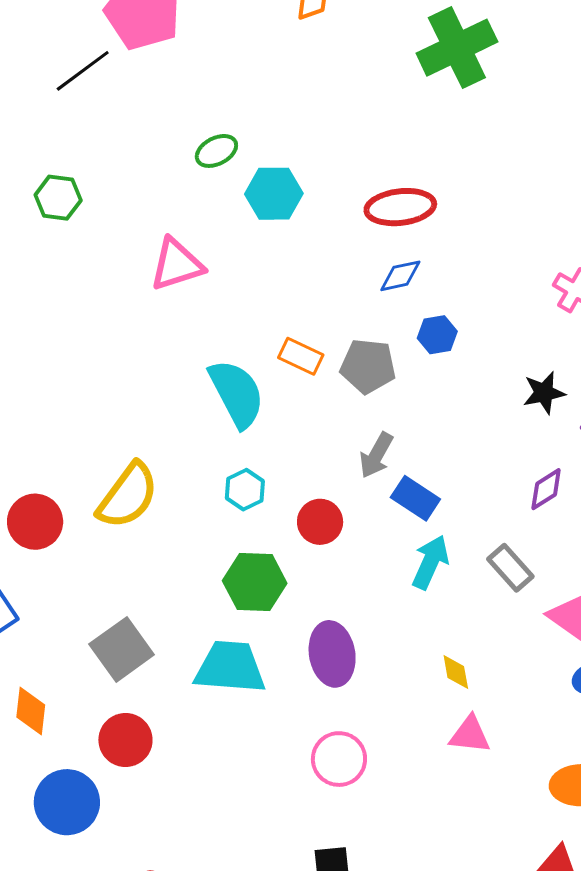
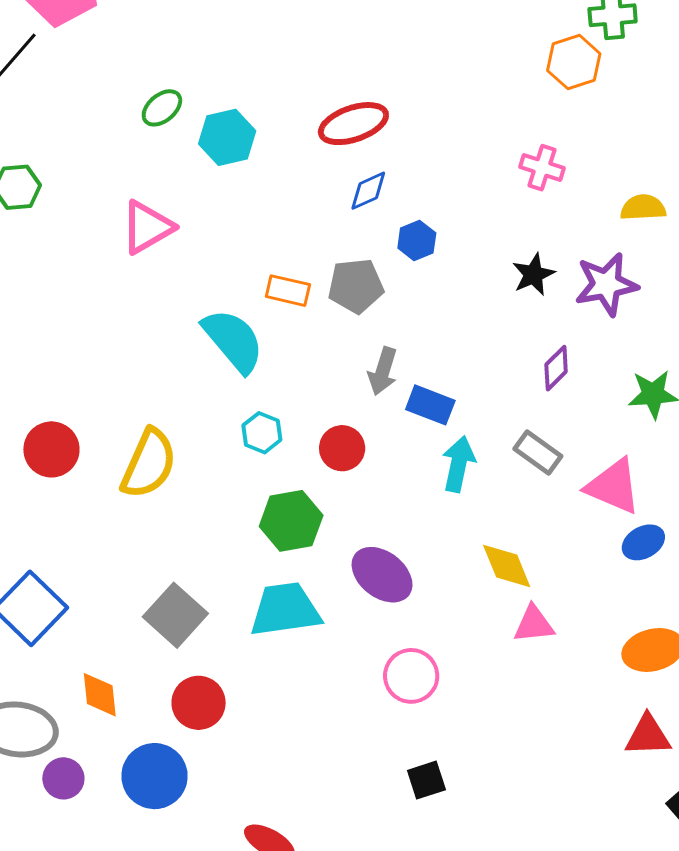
red circle: (35, 522) -> (51, 449), moved
purple ellipse: (332, 654) -> (382, 575), turned -30
yellow diamond: (456, 672) -> (507, 566), size x1.5

